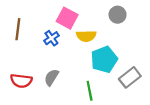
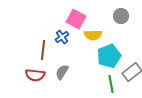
brown line: (18, 29) -> (43, 50), moved
green line: (90, 91) -> (111, 84), moved

